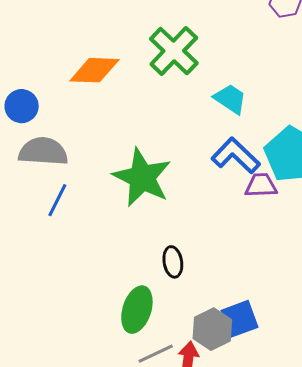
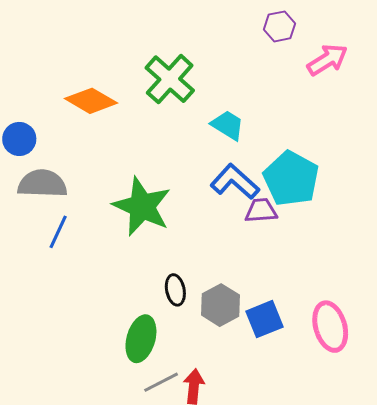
orange diamond: (94, 70) -> (91, 101), turned 30
blue square: (240, 319) -> (265, 319), moved
gray hexagon: (212, 329) -> (220, 305), moved

